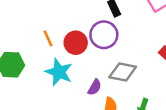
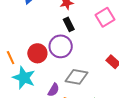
orange line: (48, 38) -> (11, 58), moved

